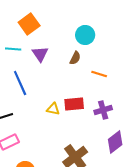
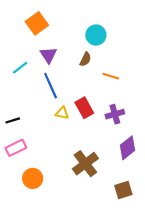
cyan line: (13, 49) -> (20, 68), moved, turned -42
blue line: (20, 83) -> (51, 86), moved
red rectangle: (74, 104) -> (84, 108), turned 66

